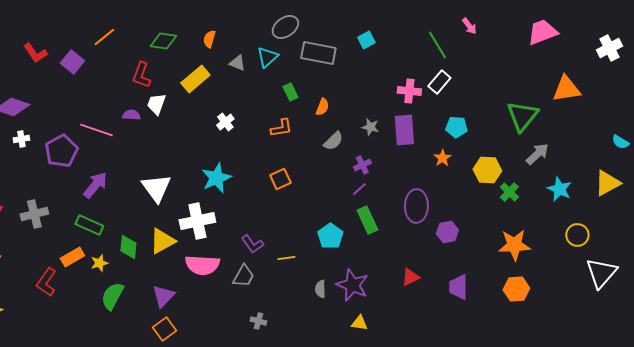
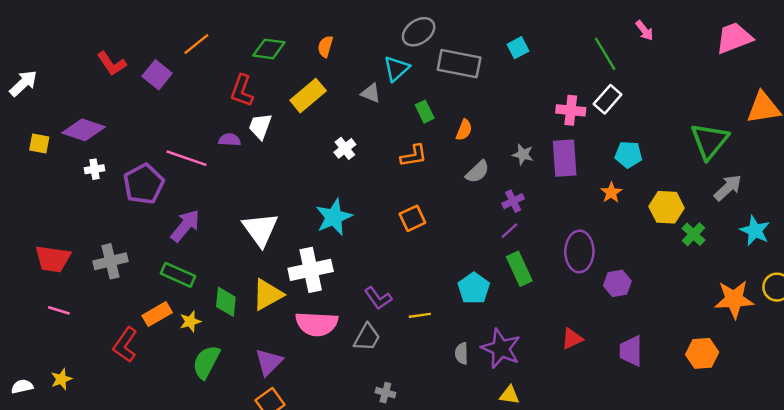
gray triangle: (237, 63) -> (371, 93), moved
orange star: (514, 245) -> (734, 299), moved

